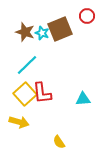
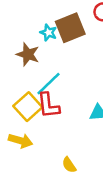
brown star: (25, 32) -> (28, 54), moved
cyan line: (27, 65) -> (48, 84), moved

